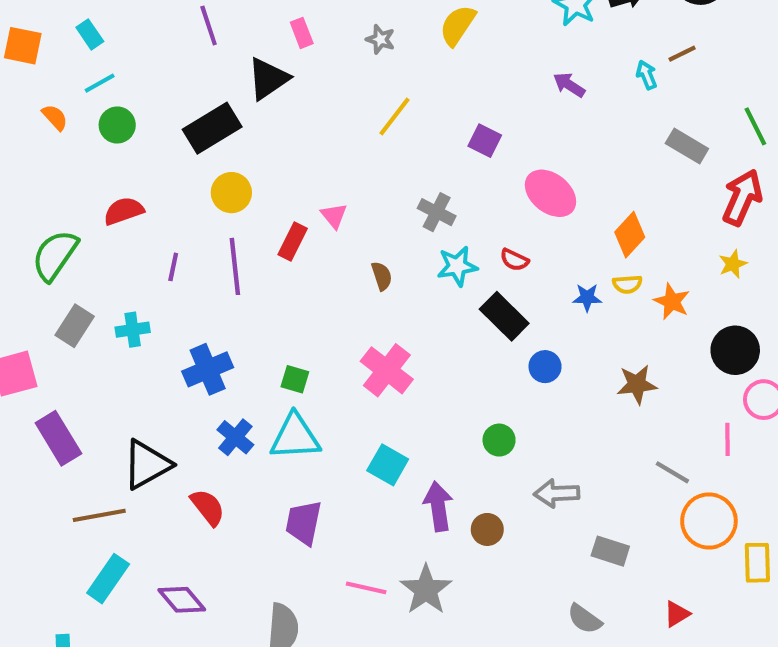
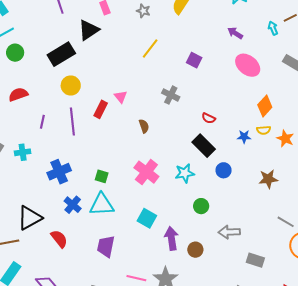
pink ellipse: (550, 193) -> (248, 65), moved
cyan star: (457, 266) -> (185, 173), moved

